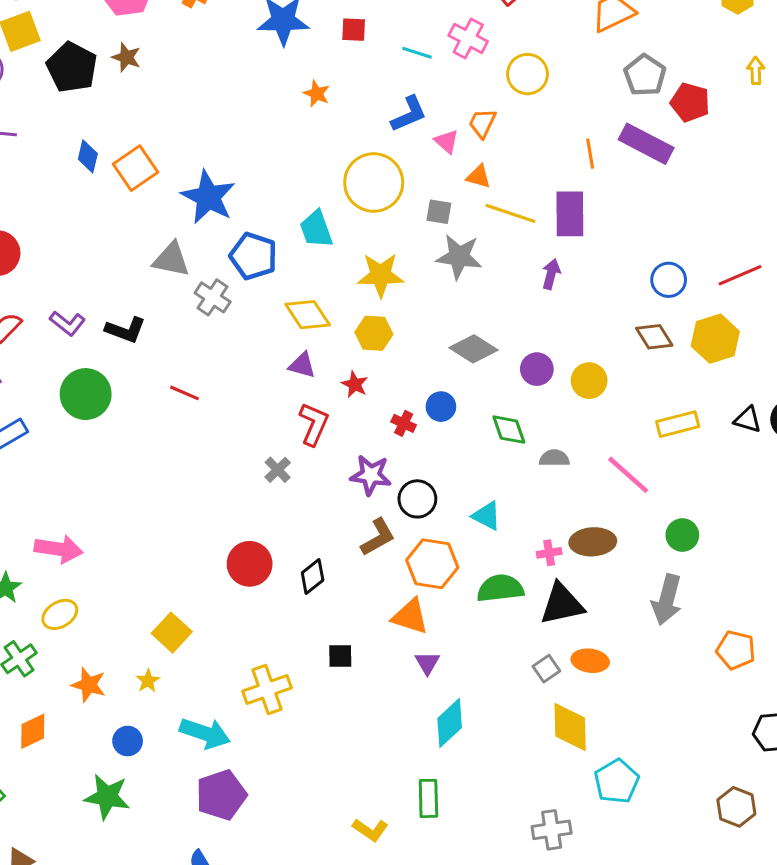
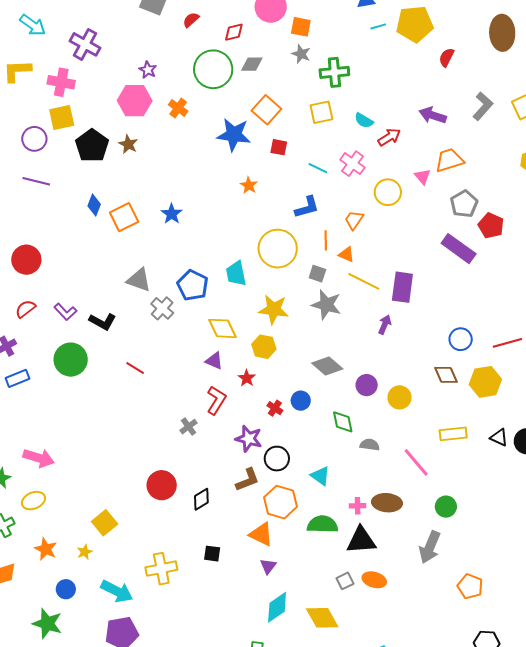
pink triangle: (447, 141) -> (423, 177), moved
orange line: (590, 154) -> (326, 240), moved
blue star: (208, 197) -> (172, 214), moved, size x0.6
yellow diamond: (570, 727) -> (322, 618), moved, turned -36

